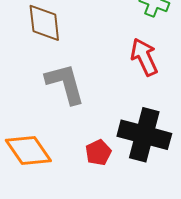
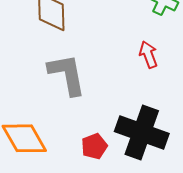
red arrow: (144, 57) -> (148, 55), size x0.7

